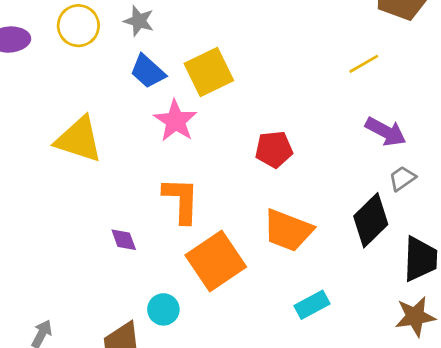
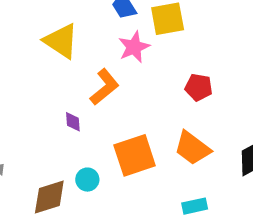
orange L-shape: (181, 200) -> (105, 87), moved, turned 33

